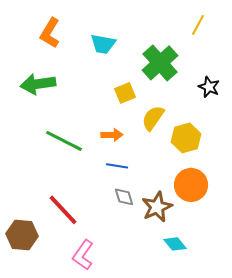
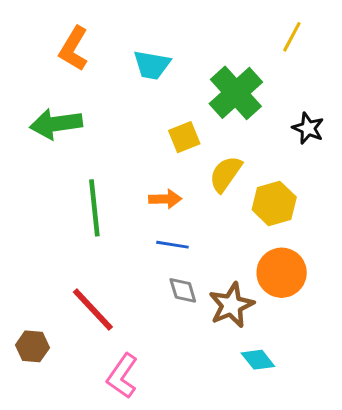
green line: (64, 141) -> (94, 208), turned 57
brown hexagon: (22, 235) -> (32, 346), size x0.7

